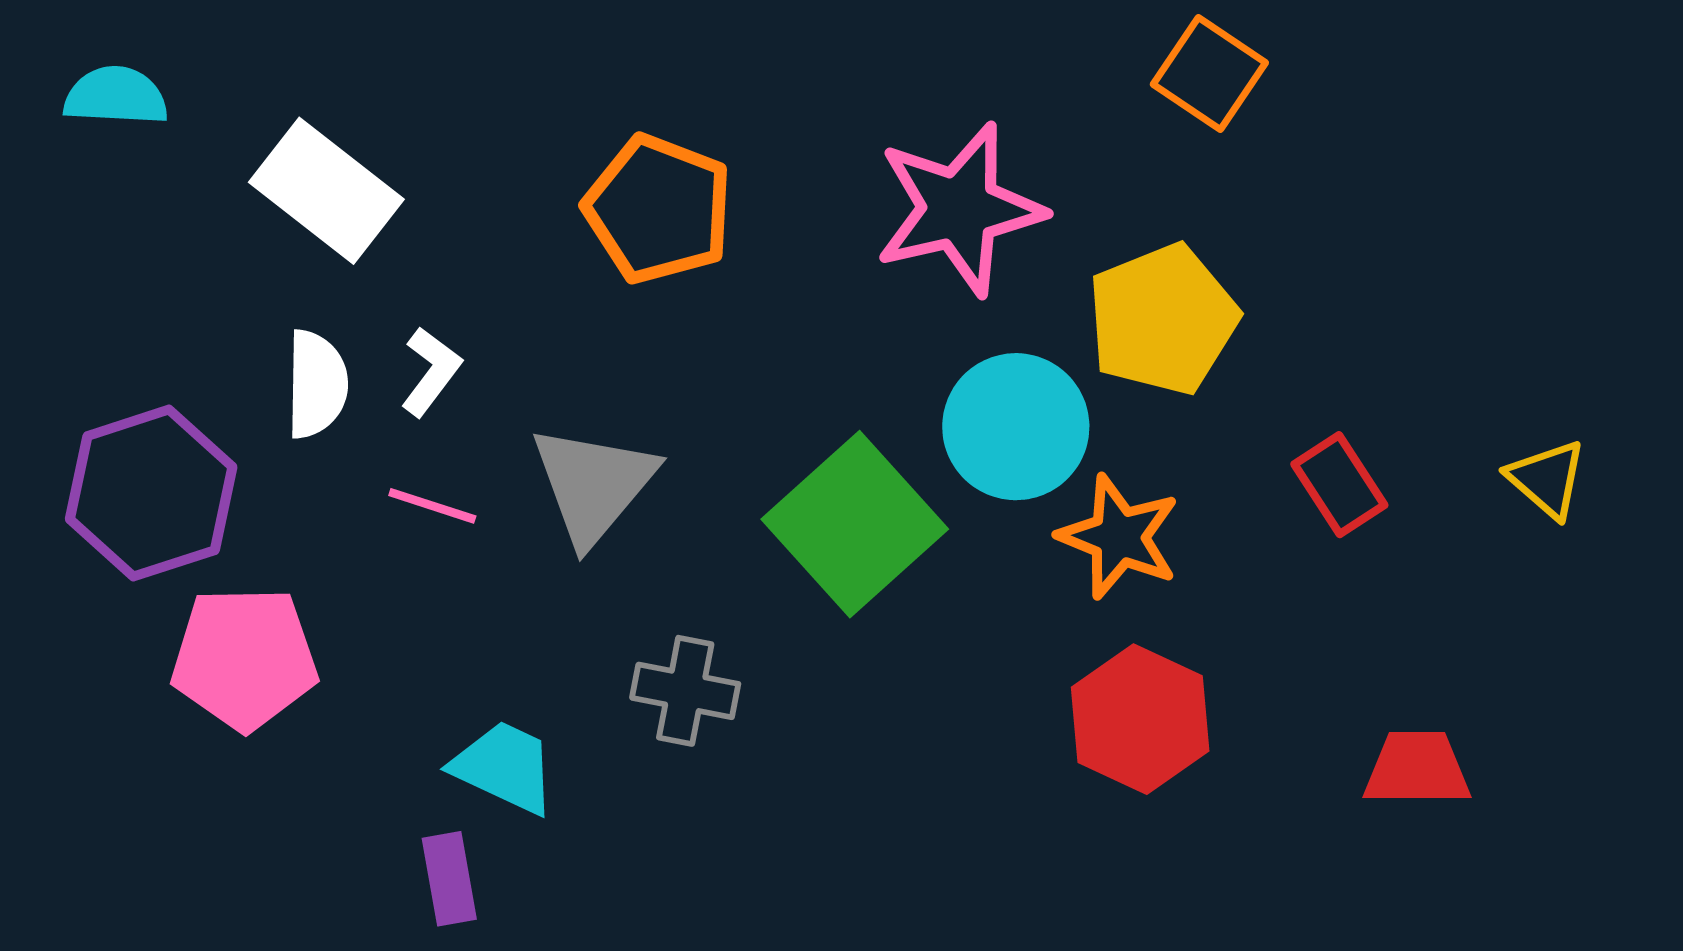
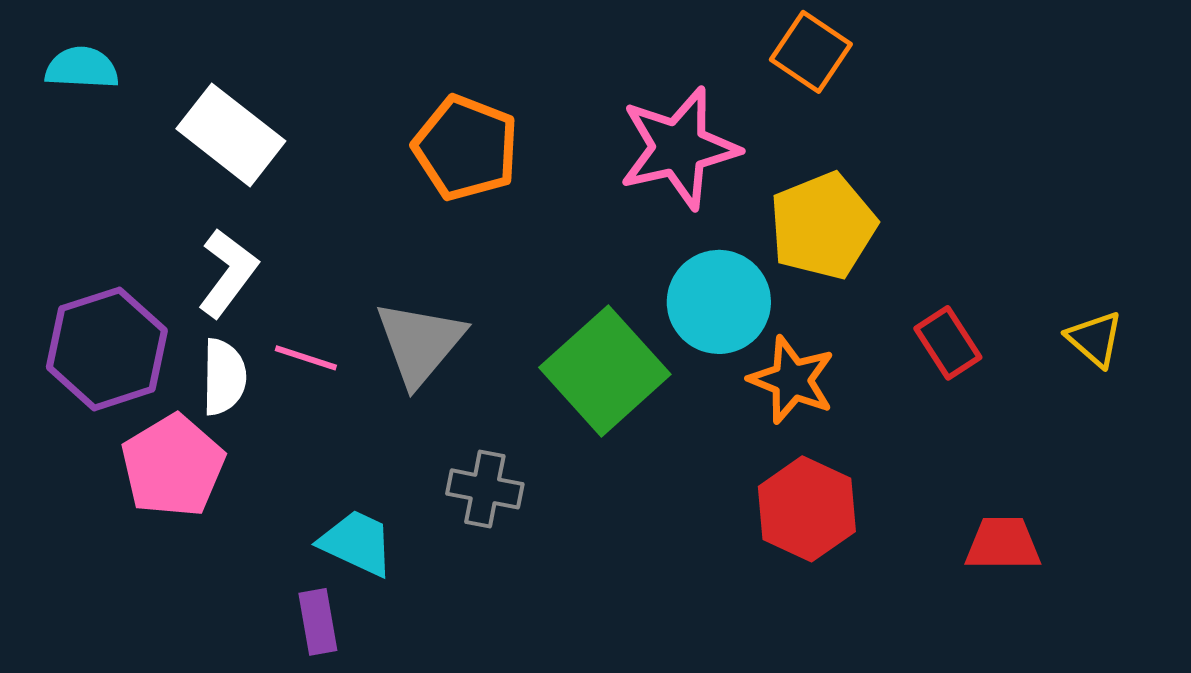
orange square: (1209, 73) -> (811, 52), moved
white L-shape: (431, 372) -> (228, 273), moved, size x1.4
white semicircle: (316, 384) -> (224, 377), moved
pink pentagon: (244, 658) -> (173, 466), turned -30

